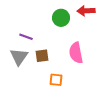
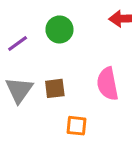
green circle: (61, 18) -> (59, 29), moved
purple line: (26, 37) -> (18, 43), moved, turned -56

